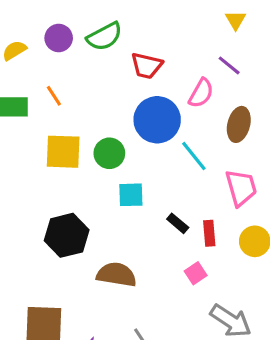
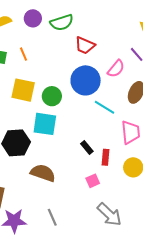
cyan line: (194, 156) -> (104, 107), turned -30
cyan square: (131, 195) -> (45, 124), moved, size x1.4

